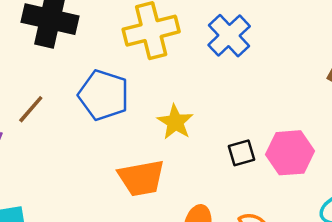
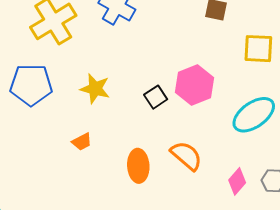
orange trapezoid: (141, 178) -> (82, 142), size x0.5

